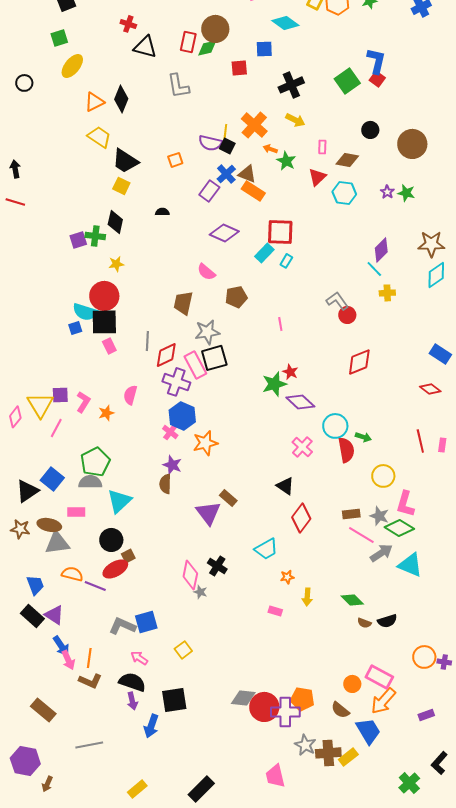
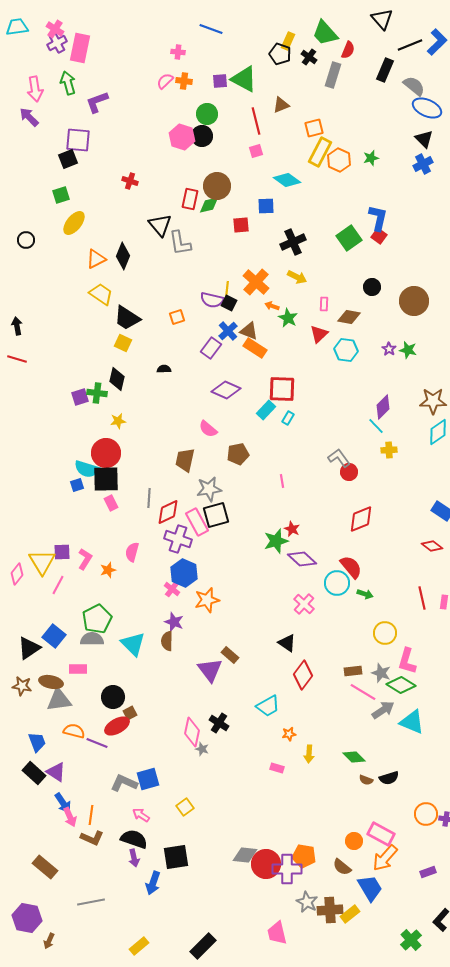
black triangle: (145, 47) -> (160, 225), moved, turned 35
red semicircle: (346, 450) -> (351, 567), moved, turned -30
cyan triangle: (119, 501) -> (133, 644), moved, turned -32

